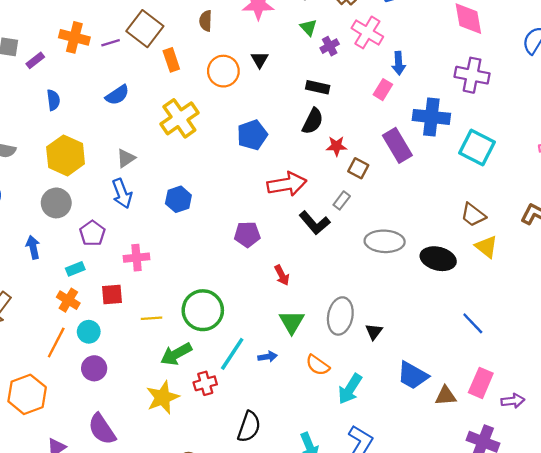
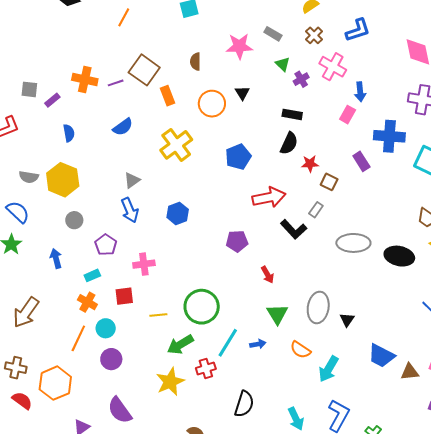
purple rectangle: (397, 145) -> (361, 161), size x0.7
yellow hexagon: (66, 155) -> (63, 180), moved
gray circle: (56, 203) -> (74, 220), size x0.7

